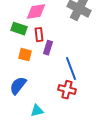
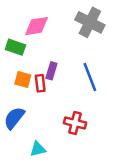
red rectangle: (39, 35) -> (40, 83), moved
blue line: (71, 69) -> (90, 77), moved

